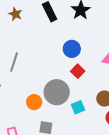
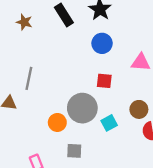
blue circle: (72, 49) -> (102, 43), moved
red square: (78, 71) -> (104, 81), turned -32

